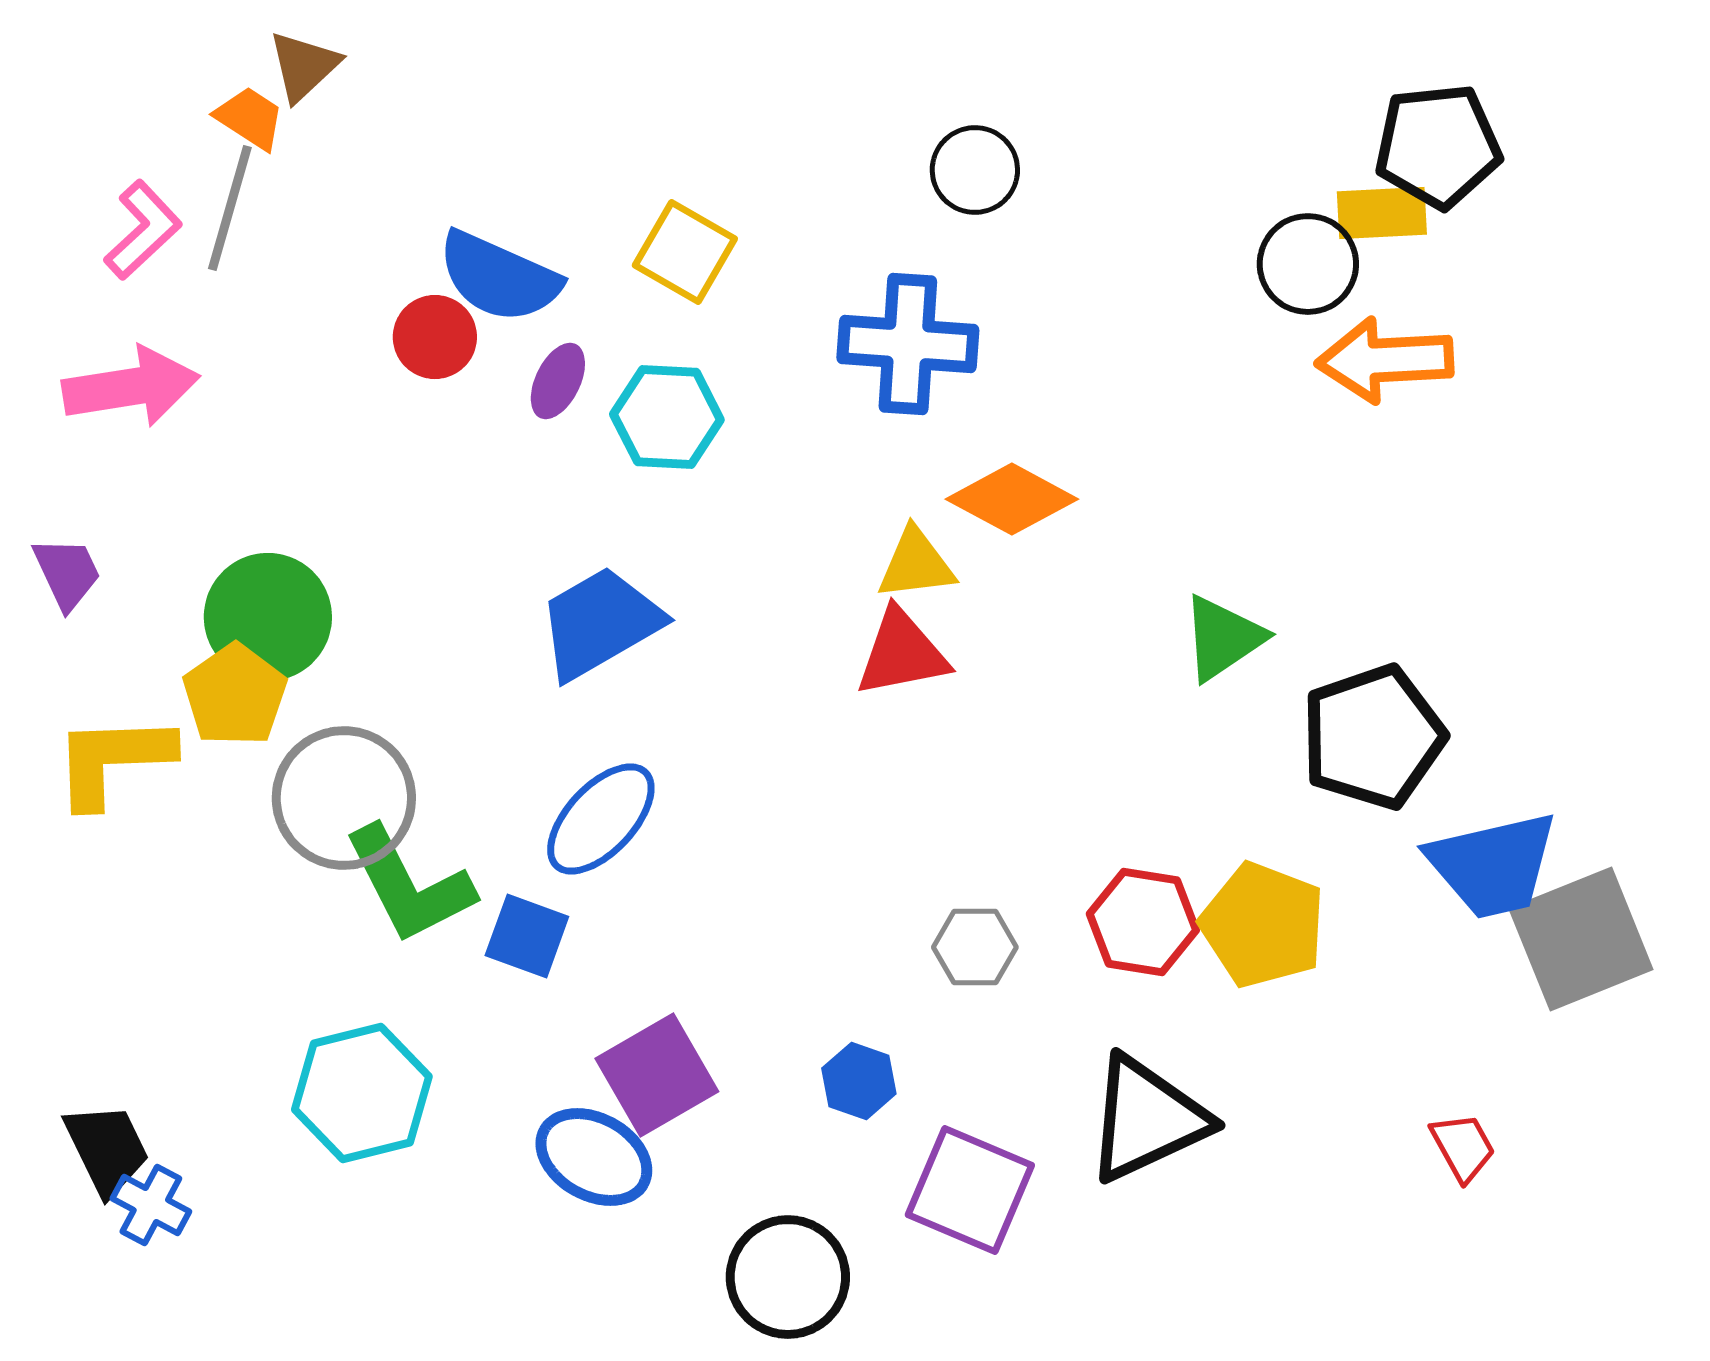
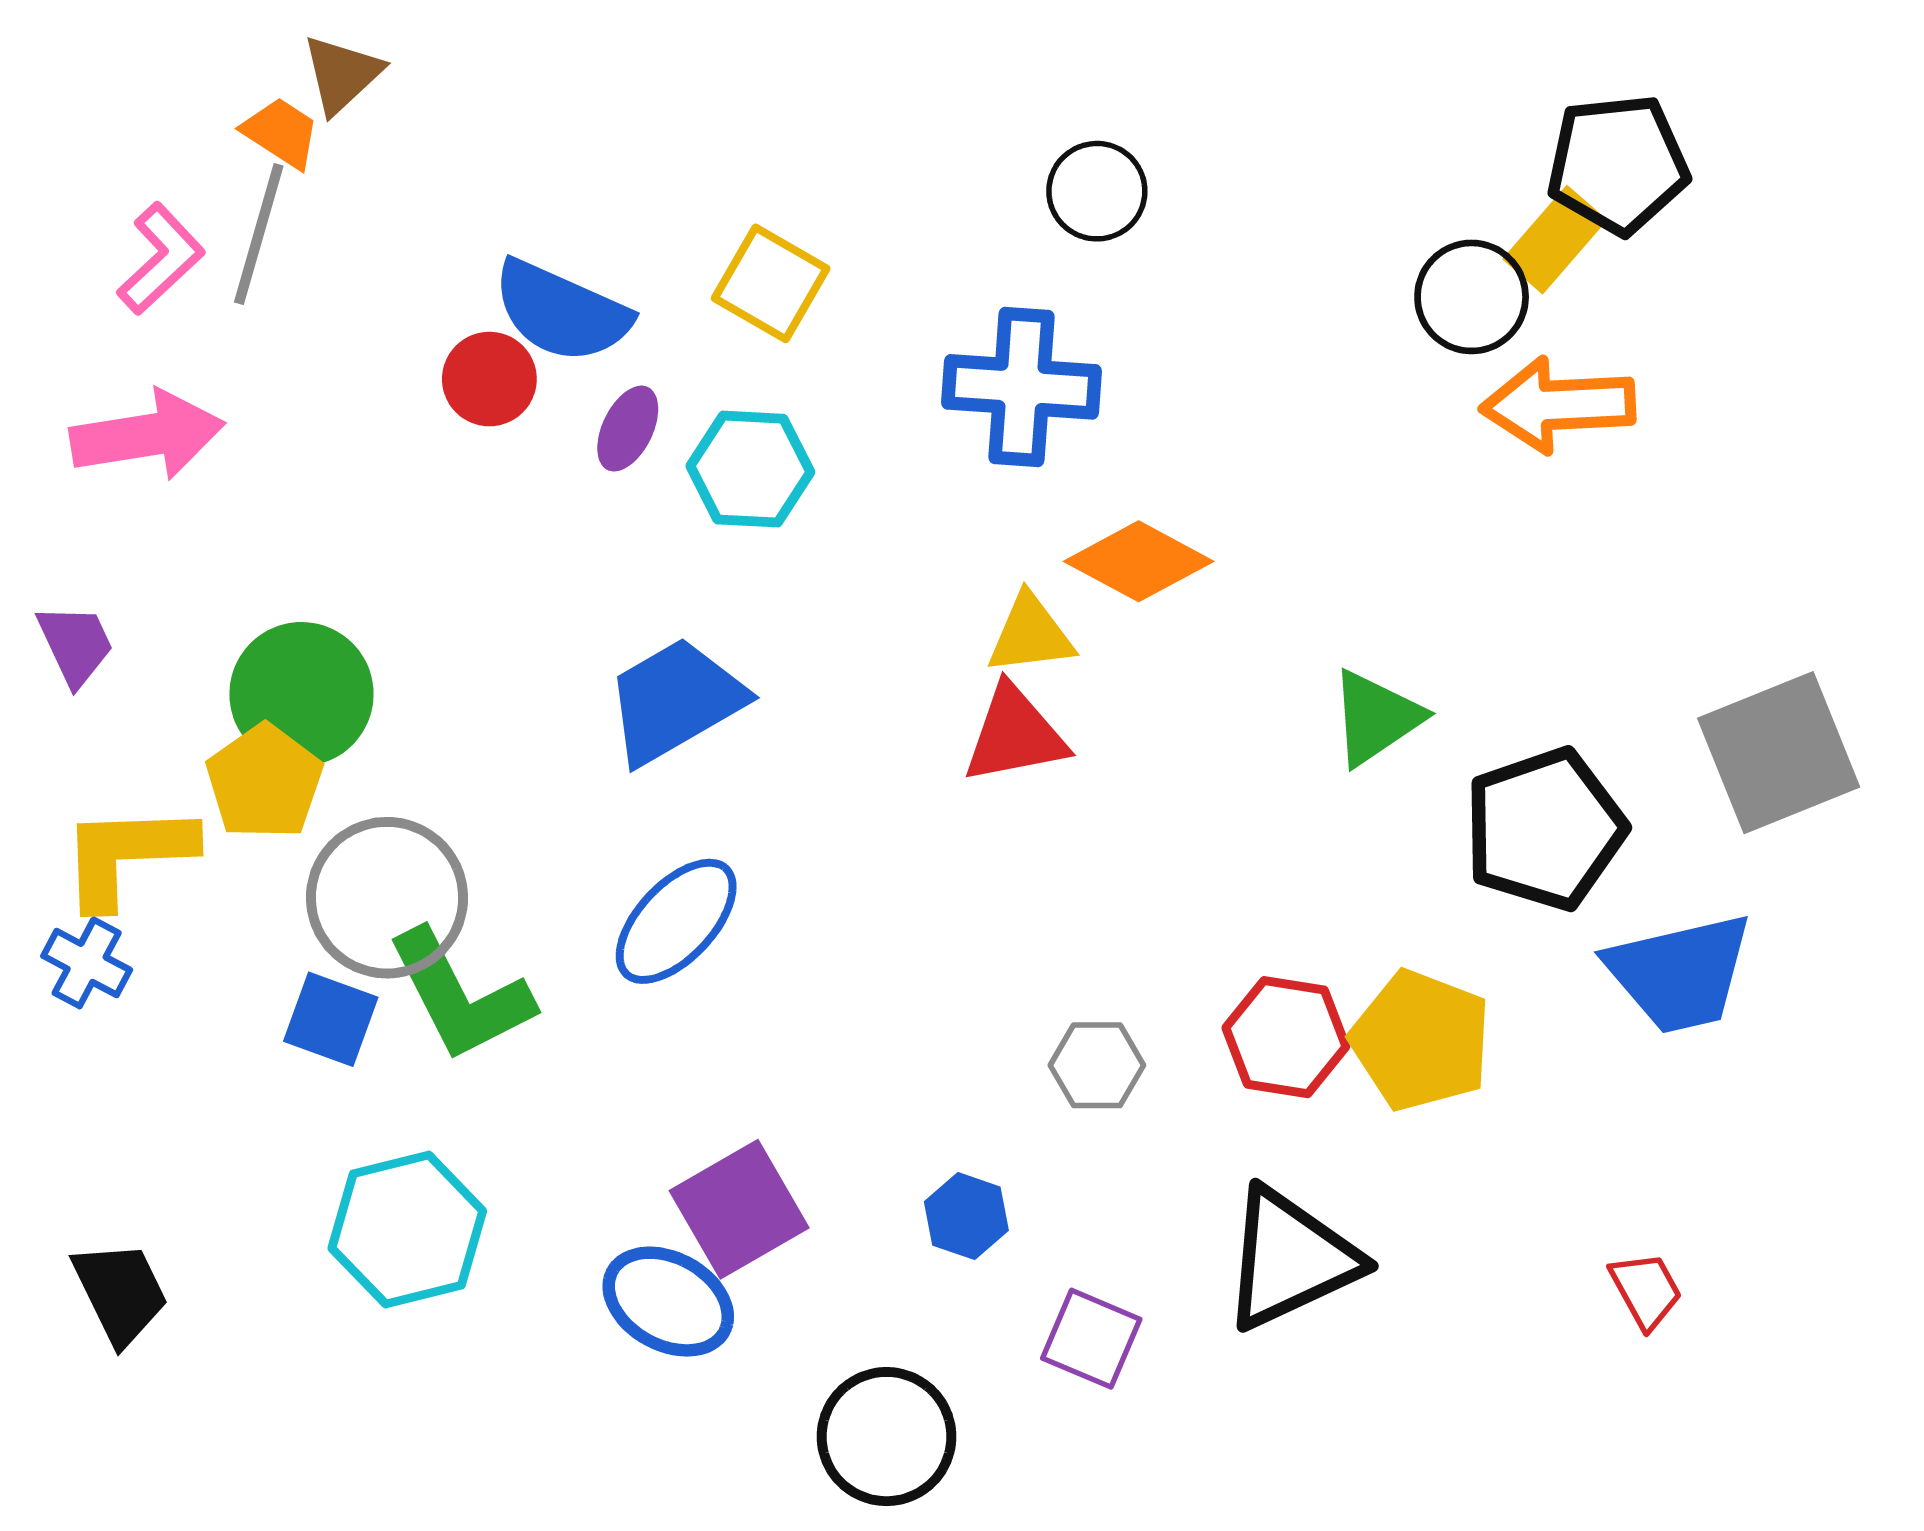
yellow rectangle: (1382, 213) -> (1555, 240), turned -46
blue square: (527, 936) -> (331, 1019), moved
gray square: (1581, 939) -> (1779, 753), moved
purple square: (970, 1190) -> (1091, 1339), size x0.7
blue cross: (151, 1205) -> (87, 963), moved

